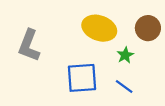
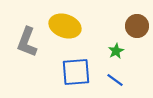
yellow ellipse: (99, 28) -> (65, 26), moved

